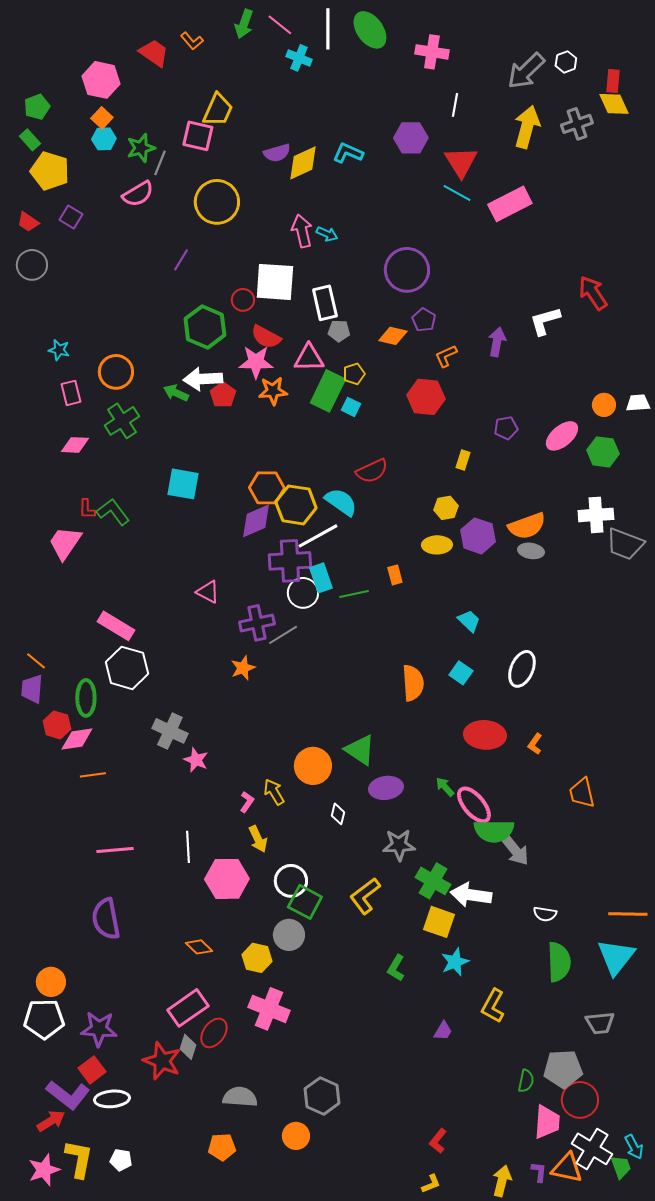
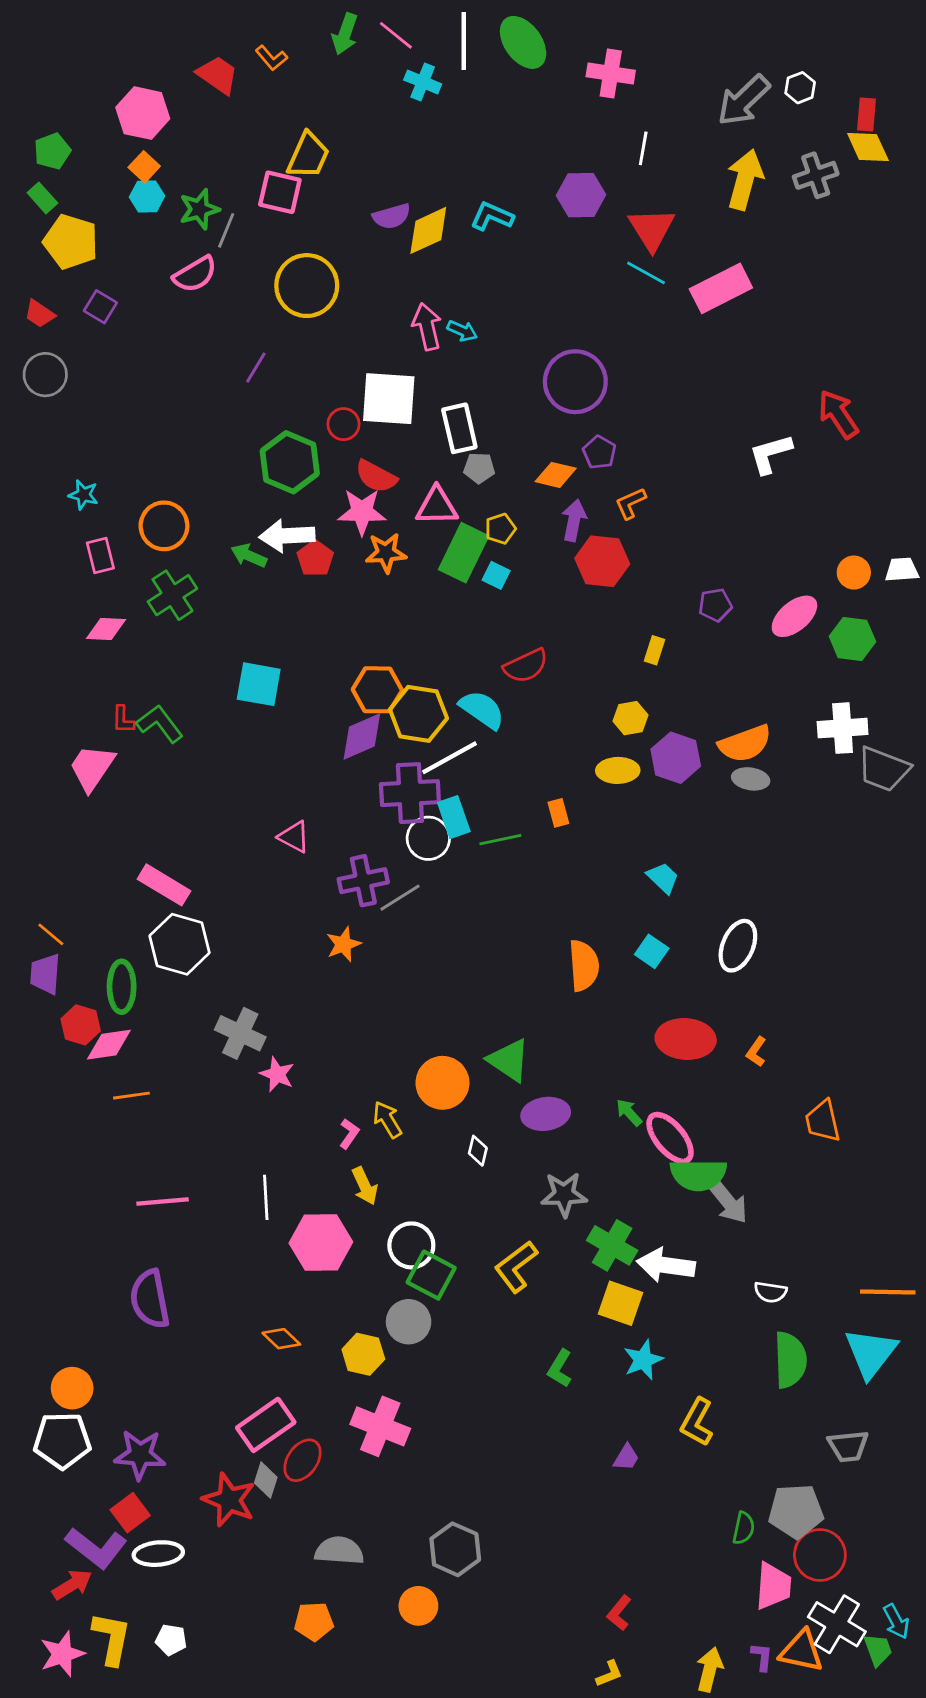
purple arrow: (497, 342) -> (574, 520), moved

